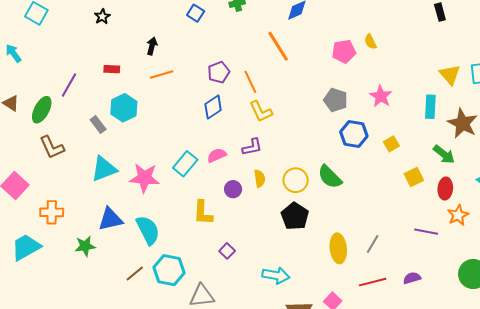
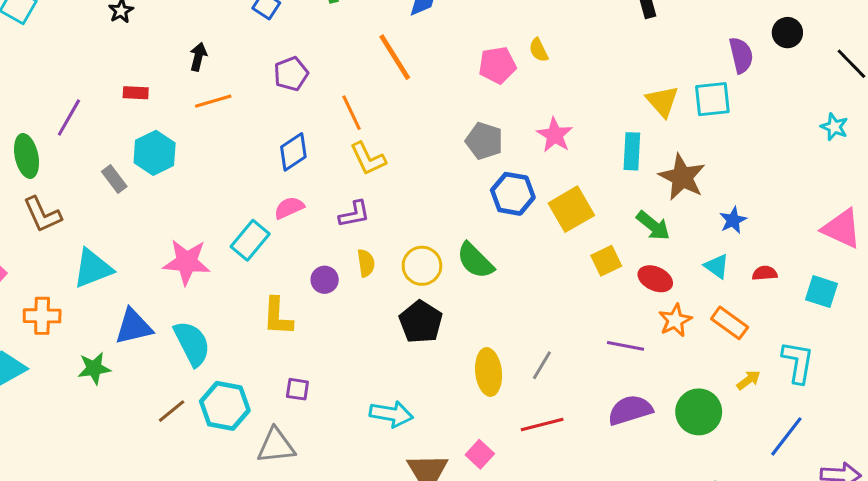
purple pentagon: (219, 72) -> (291, 74), moved
green ellipse: (42, 110) -> (27, 156), turned -40
yellow square: (391, 144) -> (571, 209), size x1.8
pink semicircle: (217, 155) -> (289, 208), moved
cyan triangle: (104, 169) -> (93, 268), moved
red ellipse: (445, 189) -> (655, 279), turned -70
purple square: (227, 251) -> (297, 389), moved, turned -35
purple semicircle: (412, 278) -> (630, 410), moved, size x1.6

